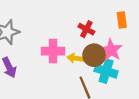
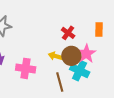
pink cross: (53, 51) -> (26, 68), moved

